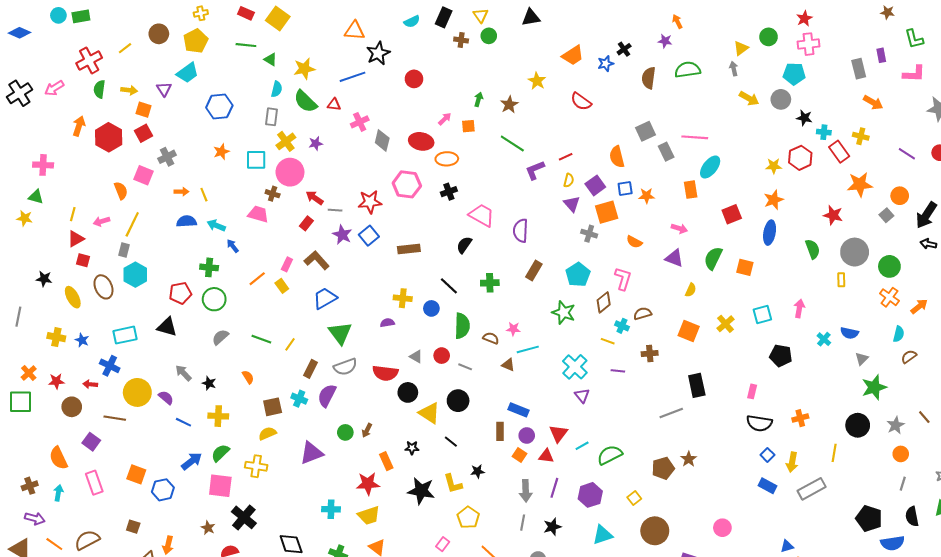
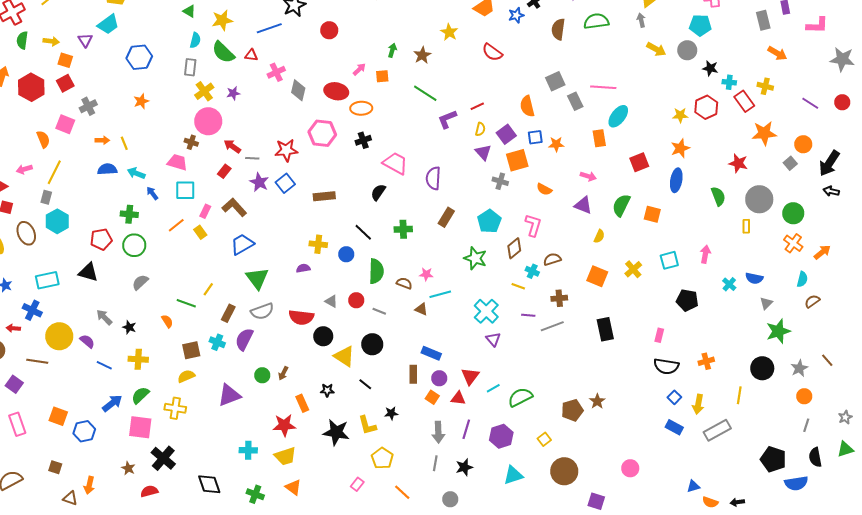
cyan square: (256, 160) -> (185, 190), moved
green line: (261, 339) -> (186, 303), moved
gray line: (671, 413) -> (552, 326), moved

